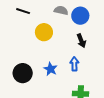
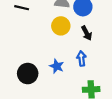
yellow circle: (44, 32) -> (61, 26), moved

